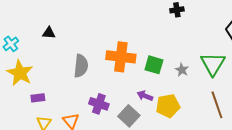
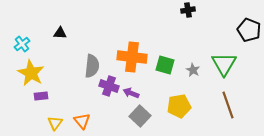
purple arrow: (145, 96) -> (131, 93), moved
purple rectangle: (38, 98) -> (41, 96), moved
purple cross: (99, 104) -> (109, 86), moved

